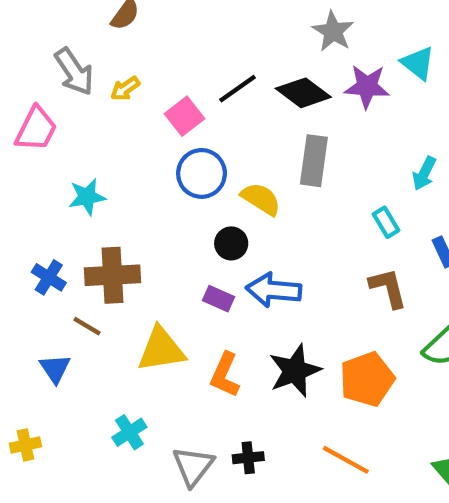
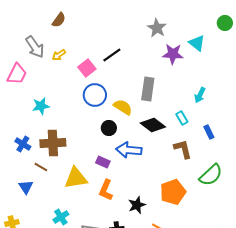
black diamond: (303, 93) -> (153, 125), moved
purple rectangle: (218, 299) -> (103, 162), moved
black star: (295, 371) -> (137, 205), moved, size x0.7

